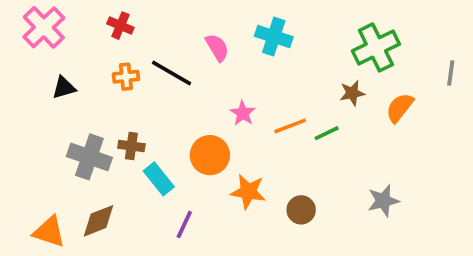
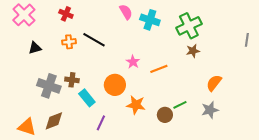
pink semicircle: (217, 47) -> (126, 12), moved
green cross: (376, 47) -> (189, 26), moved
orange semicircle: (400, 108) -> (214, 83), moved
green line: (327, 133) -> (180, 105), moved

